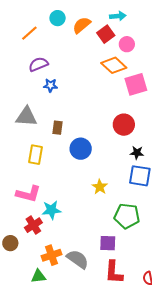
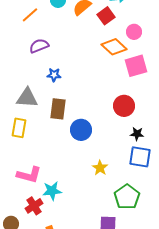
pink circle: (127, 44) -> (134, 32), moved
blue star: (50, 85) -> (54, 75), moved
brown rectangle: (58, 128) -> (58, 109), size x1.5
yellow rectangle: (35, 155) -> (19, 128), moved
green pentagon: (127, 216) -> (127, 197), turned 30

